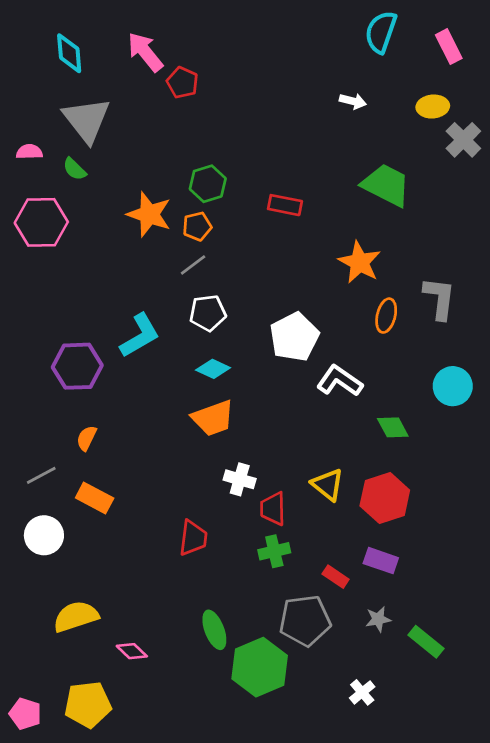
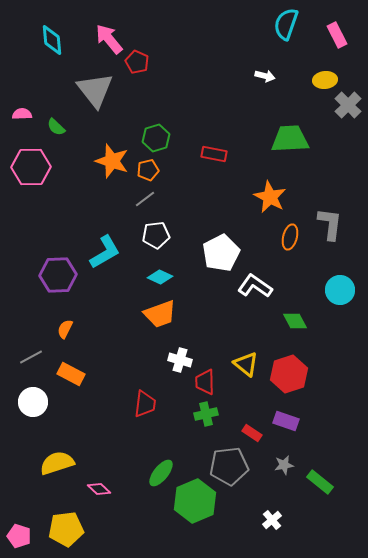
gray triangle: (87, 120) -> (95, 90), moved
green trapezoid: (386, 185) -> (290, 139), turned -30
green ellipse: (214, 630) -> (161, 473), turned 60

